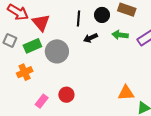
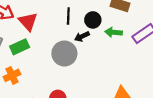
black circle: (102, 15) -> (93, 20), moved
gray circle: (57, 51) -> (64, 53), moved

